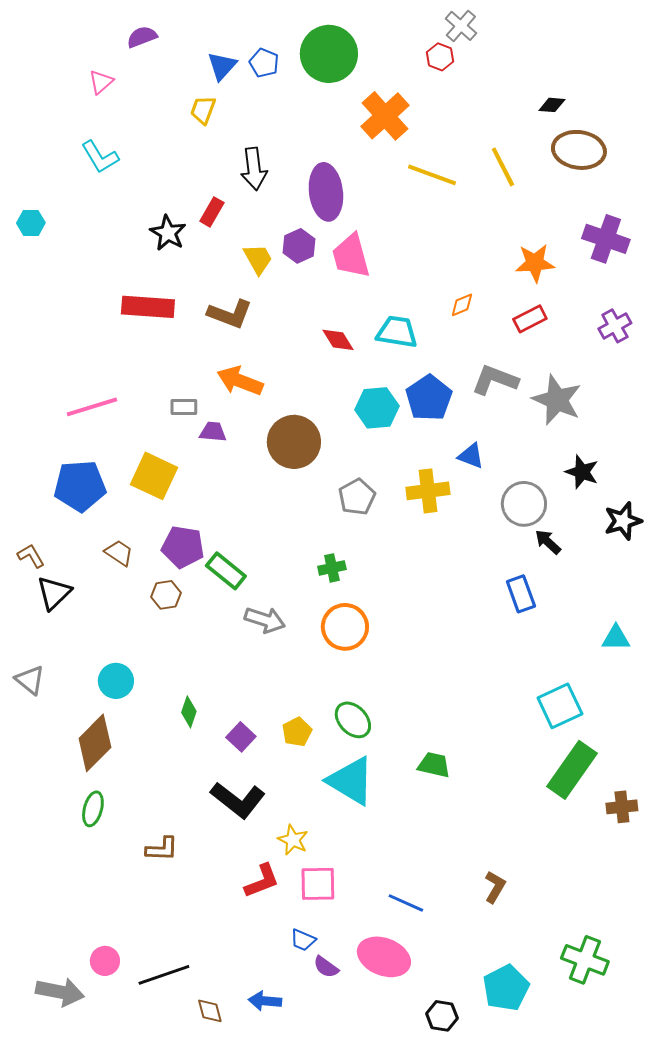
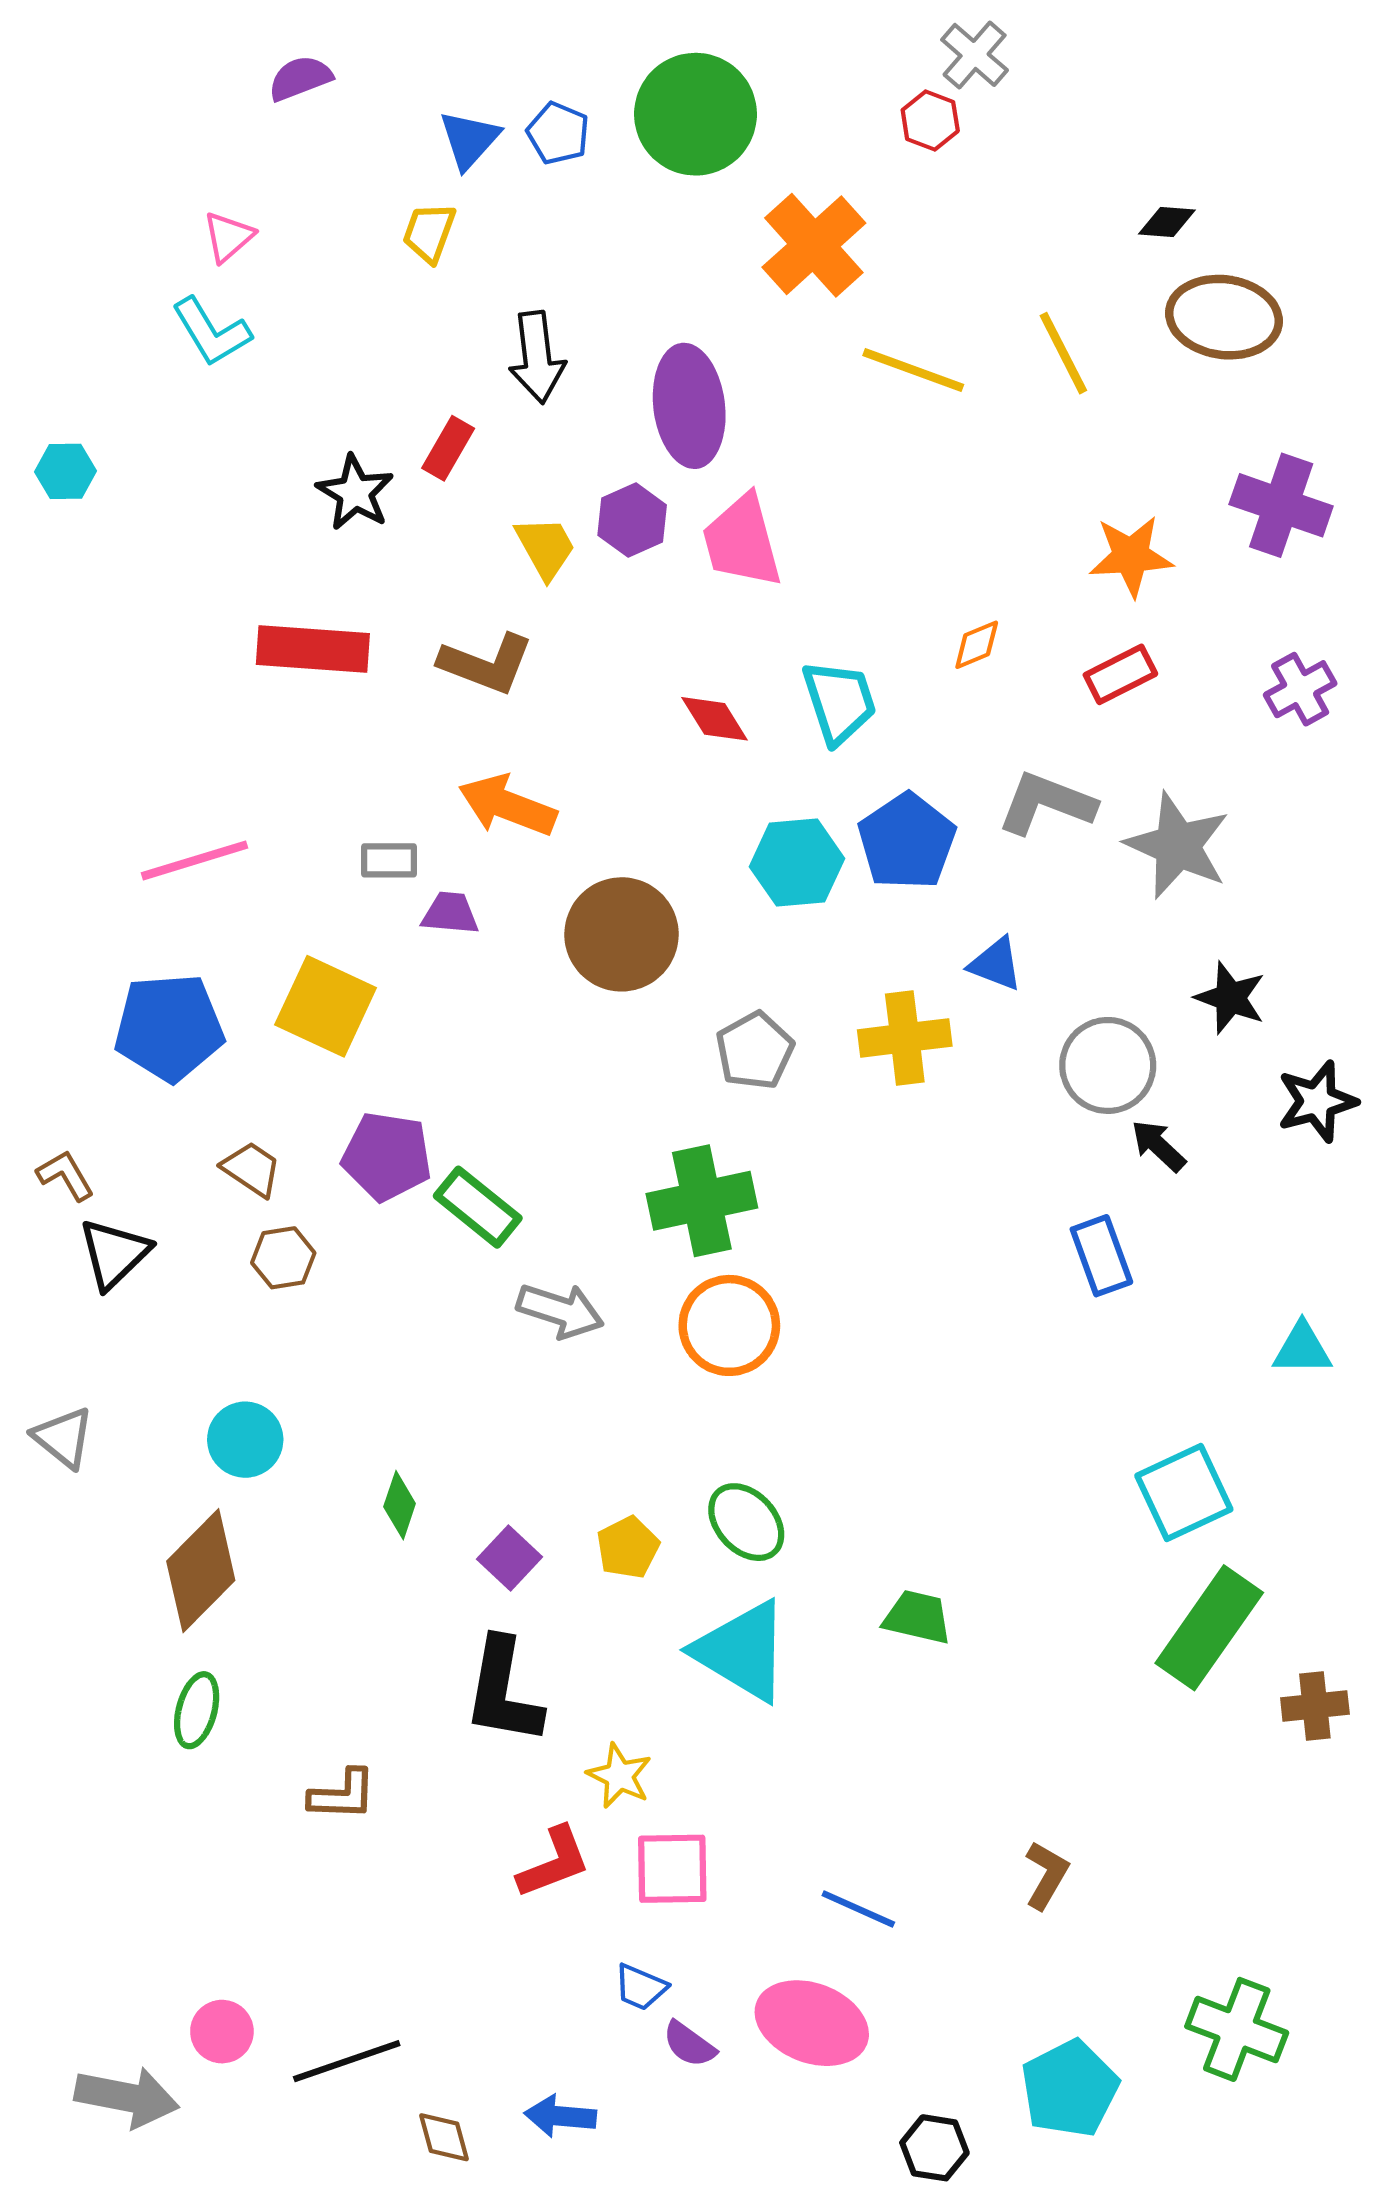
pink triangle: (101, 82) -> (228, 237), moved
cyan trapezoid: (397, 332) -> (839, 702), turned 63
green cross: (332, 568) -> (702, 1201), size x1.8
brown hexagon: (166, 595) -> (283, 1258), moved
black L-shape: (238, 800) -> (503, 1691), turned 62

